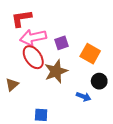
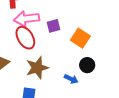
brown star: (56, 71) -> (37, 68), moved

